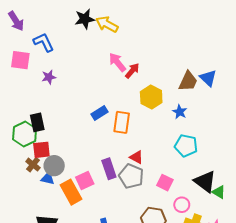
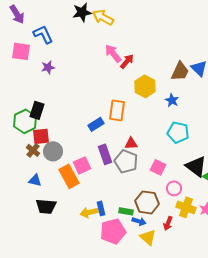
blue rectangle: (99, 113) -> (96, 124), moved
black rectangle: (37, 122) -> (37, 110), turned 30
red triangle: (136, 157) -> (131, 143), turned -32
blue triangle: (48, 178) -> (35, 180), moved

